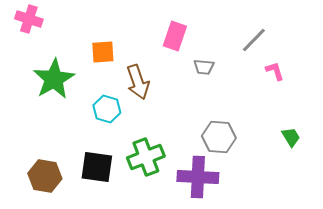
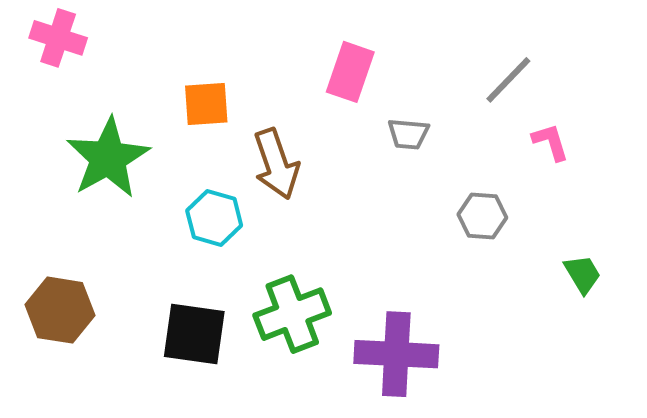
gray hexagon: (219, 137) -> (482, 216), moved, size x0.7
brown hexagon: (45, 176) -> (60, 310), moved

